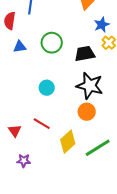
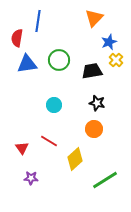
blue triangle: (20, 47) -> (27, 64), size x1.5
black star: (90, 86) -> (97, 103), size x0.6
green line: (98, 148) -> (105, 180), moved

